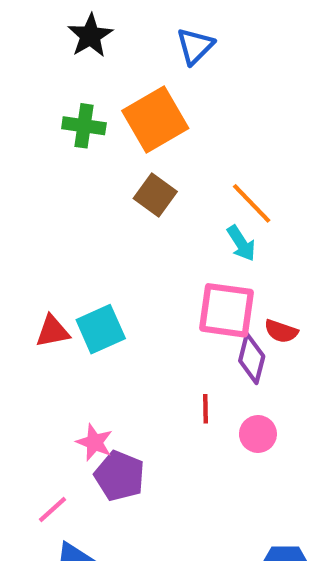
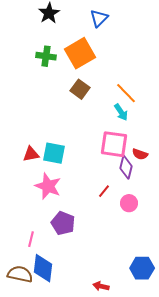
cyan square: (101, 329) -> (54, 153), turned 35
red line: (206, 409) -> (104, 191), turned 40
pink star: (94, 442) -> (48, 186), moved, size x1.5
pink line: (53, 509) -> (31, 239), turned -35

